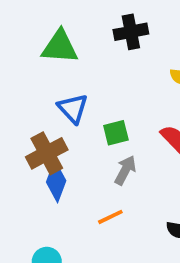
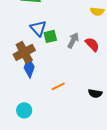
green square: (116, 133) -> (50, 36), moved
gray arrow: (125, 170) -> (73, 40), moved

